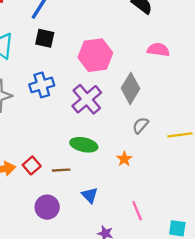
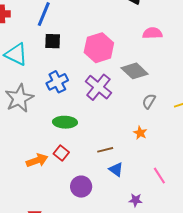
gray diamond: (131, 88) -> (135, 71), turned -68
green ellipse: (84, 145) -> (65, 122), moved
brown line: (61, 170) -> (105, 150), moved

